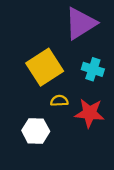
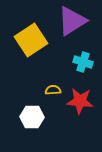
yellow square: (45, 67) -> (31, 40), moved

